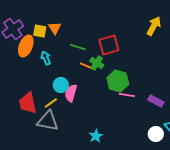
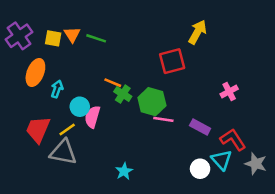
red square: (109, 45) -> (172, 61), moved
orange ellipse: (26, 46) -> (35, 73), moved
green line: (78, 47) -> (96, 38), moved
cyan arrow: (46, 58) -> (57, 89), moved, turned 40
green cross: (97, 63) -> (123, 94), moved
red trapezoid: (28, 103) -> (38, 129), turned 35

